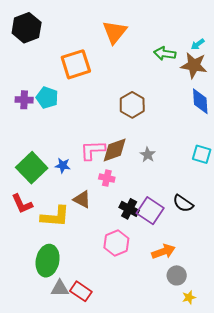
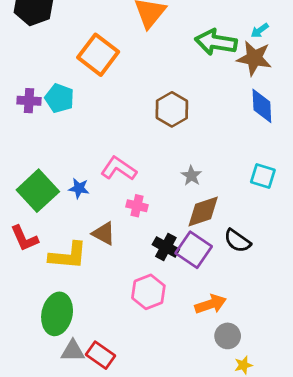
green arrow: (165, 54) -> (216, 42), size x1.4
orange square: (76, 64) -> (98, 55), turned -36
pink L-shape: (93, 150) -> (119, 169), turned 36
brown diamond: (115, 150) -> (203, 211), moved

